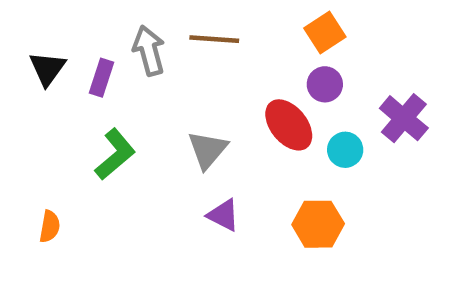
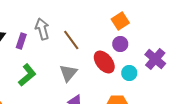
brown line: (214, 39) -> (71, 40), moved, turned 50

